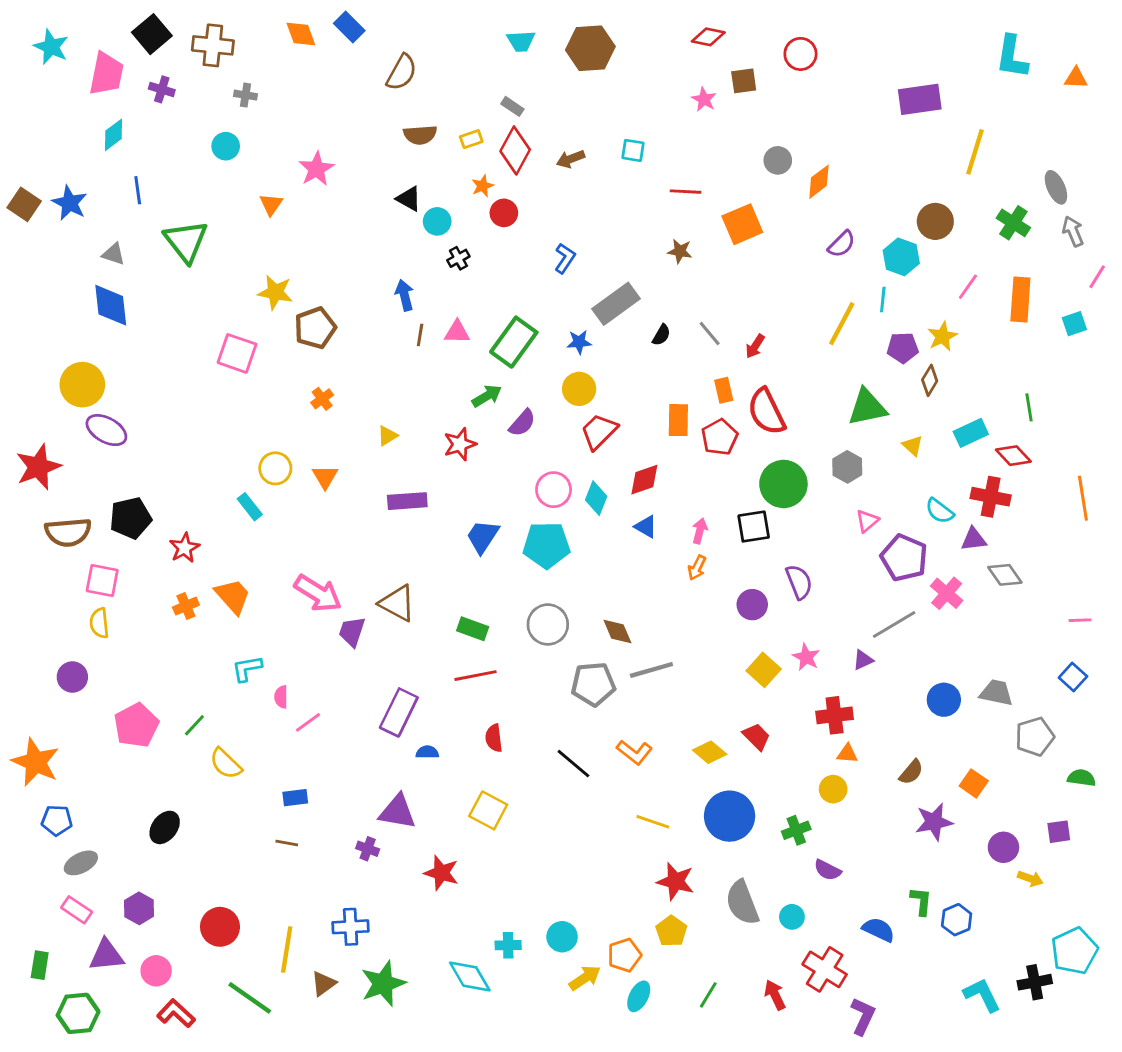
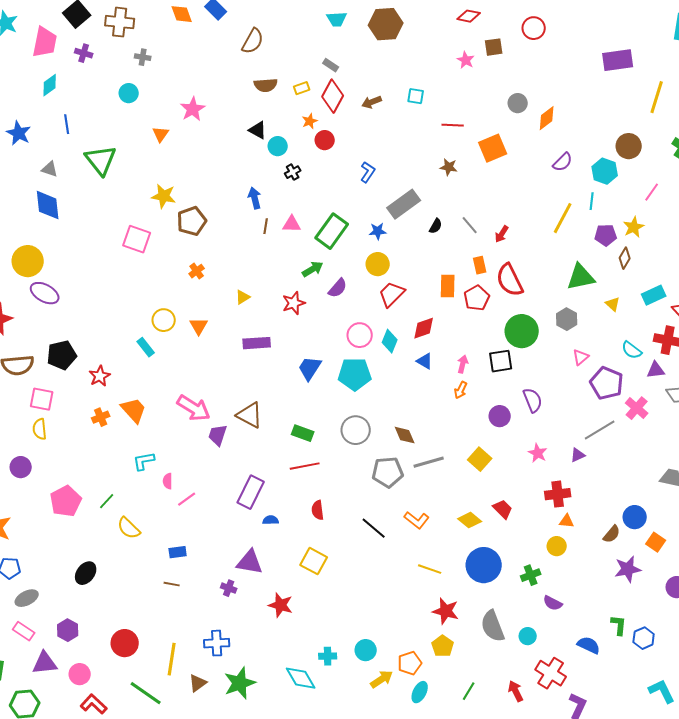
yellow square: (764, 670) -> (480, 459), moved
blue circle: (944, 700) -> (635, 517), moved

